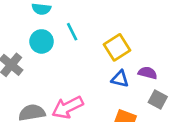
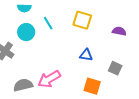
yellow square: (117, 47) -> (82, 20), moved, turned -36
purple semicircle: (148, 73) -> (119, 31), moved

